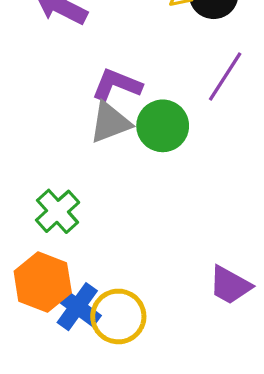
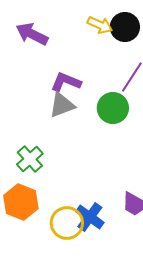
green circle: (163, 126) -> (113, 108), moved
blue cross: (77, 307) -> (90, 217), moved

